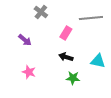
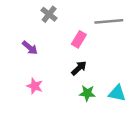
black arrow: (66, 57) -> (79, 68), turned 120
cyan triangle: (98, 61) -> (117, 93), moved

